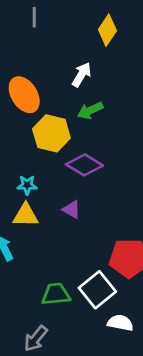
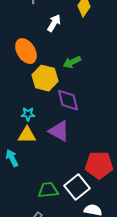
white arrow: (82, 75) -> (54, 23), moved
purple diamond: (84, 165) -> (68, 100), turned 45
purple triangle: (72, 209) -> (59, 131), size x1.6

